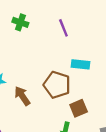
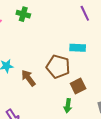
purple line: (63, 28) -> (85, 13), moved

